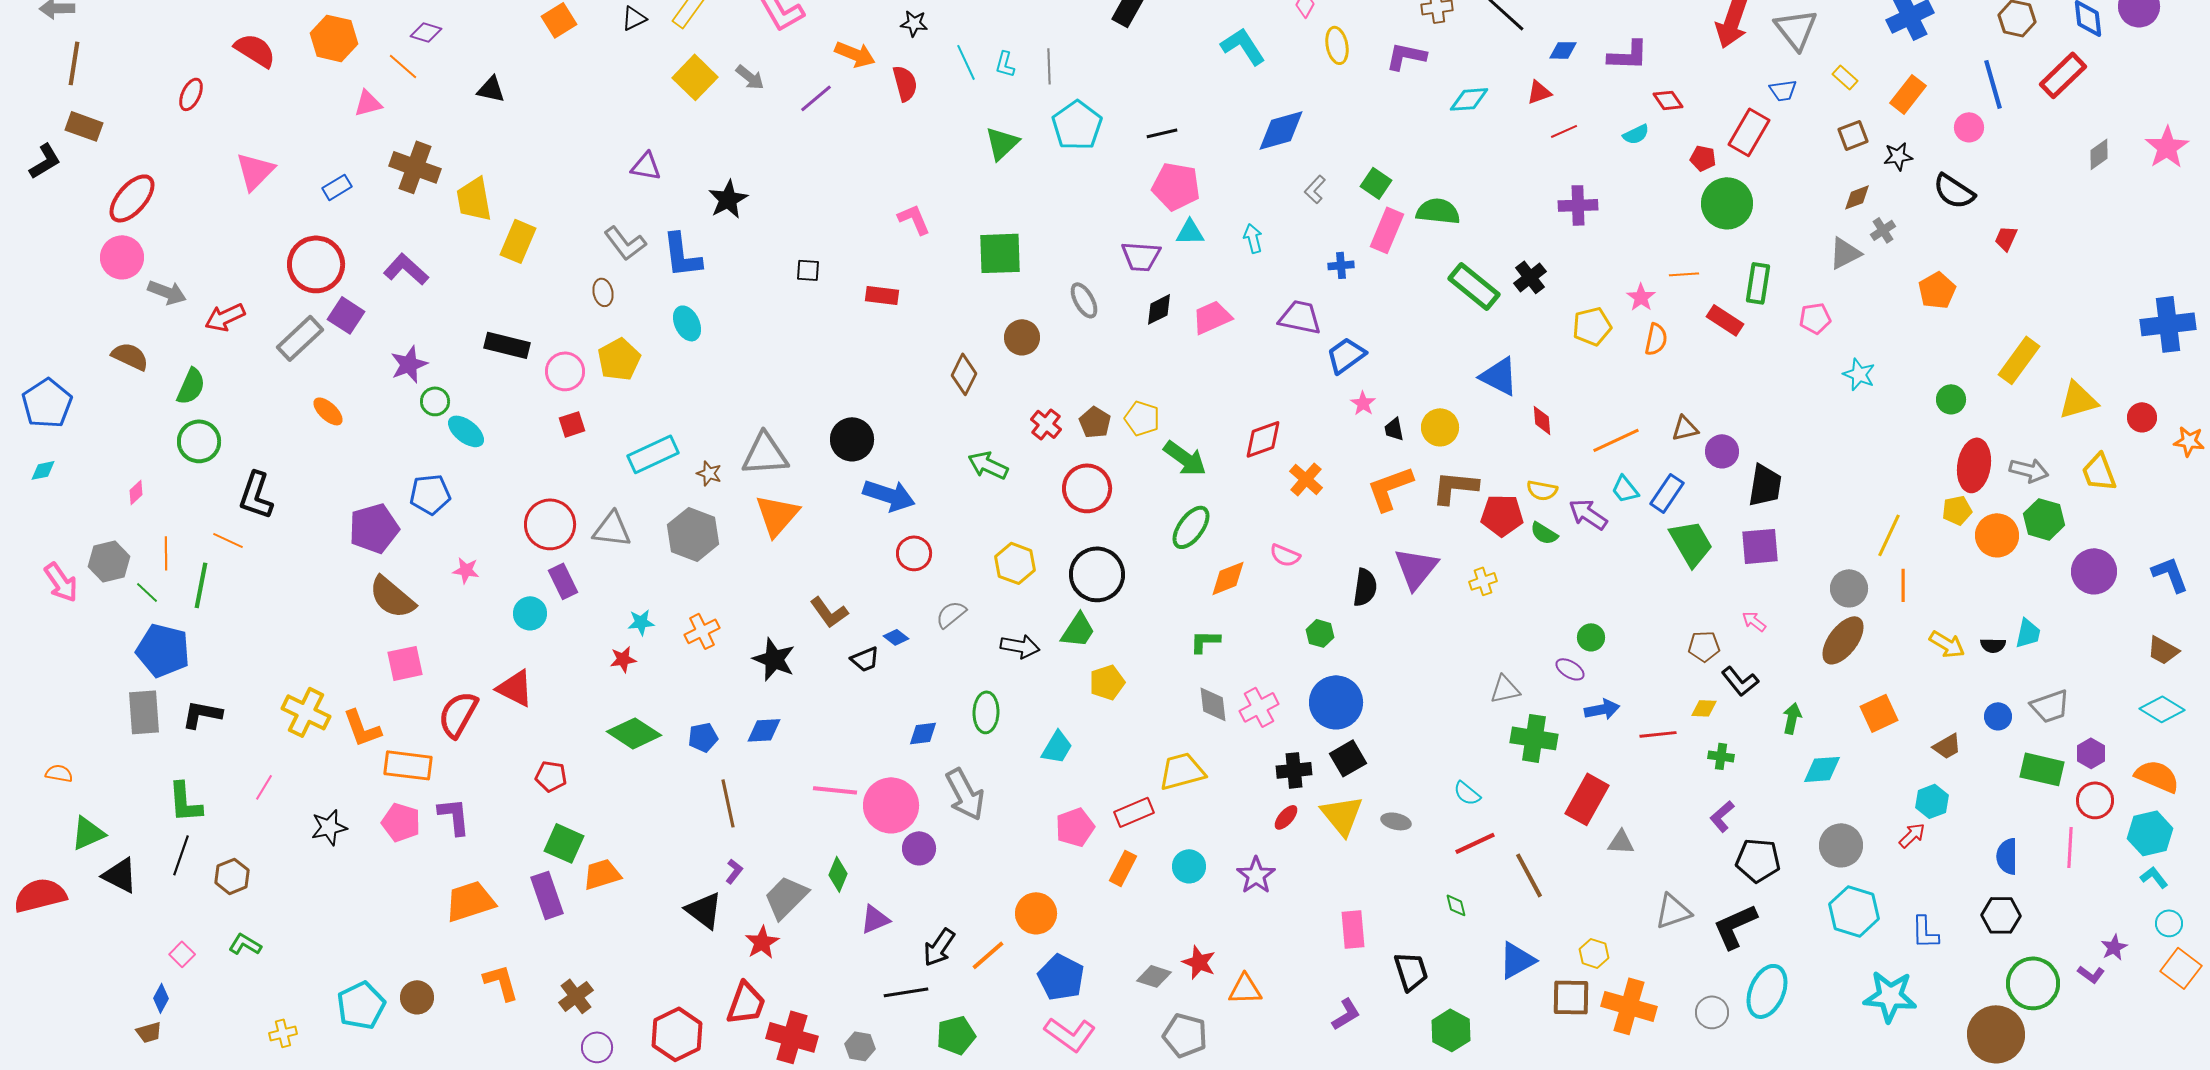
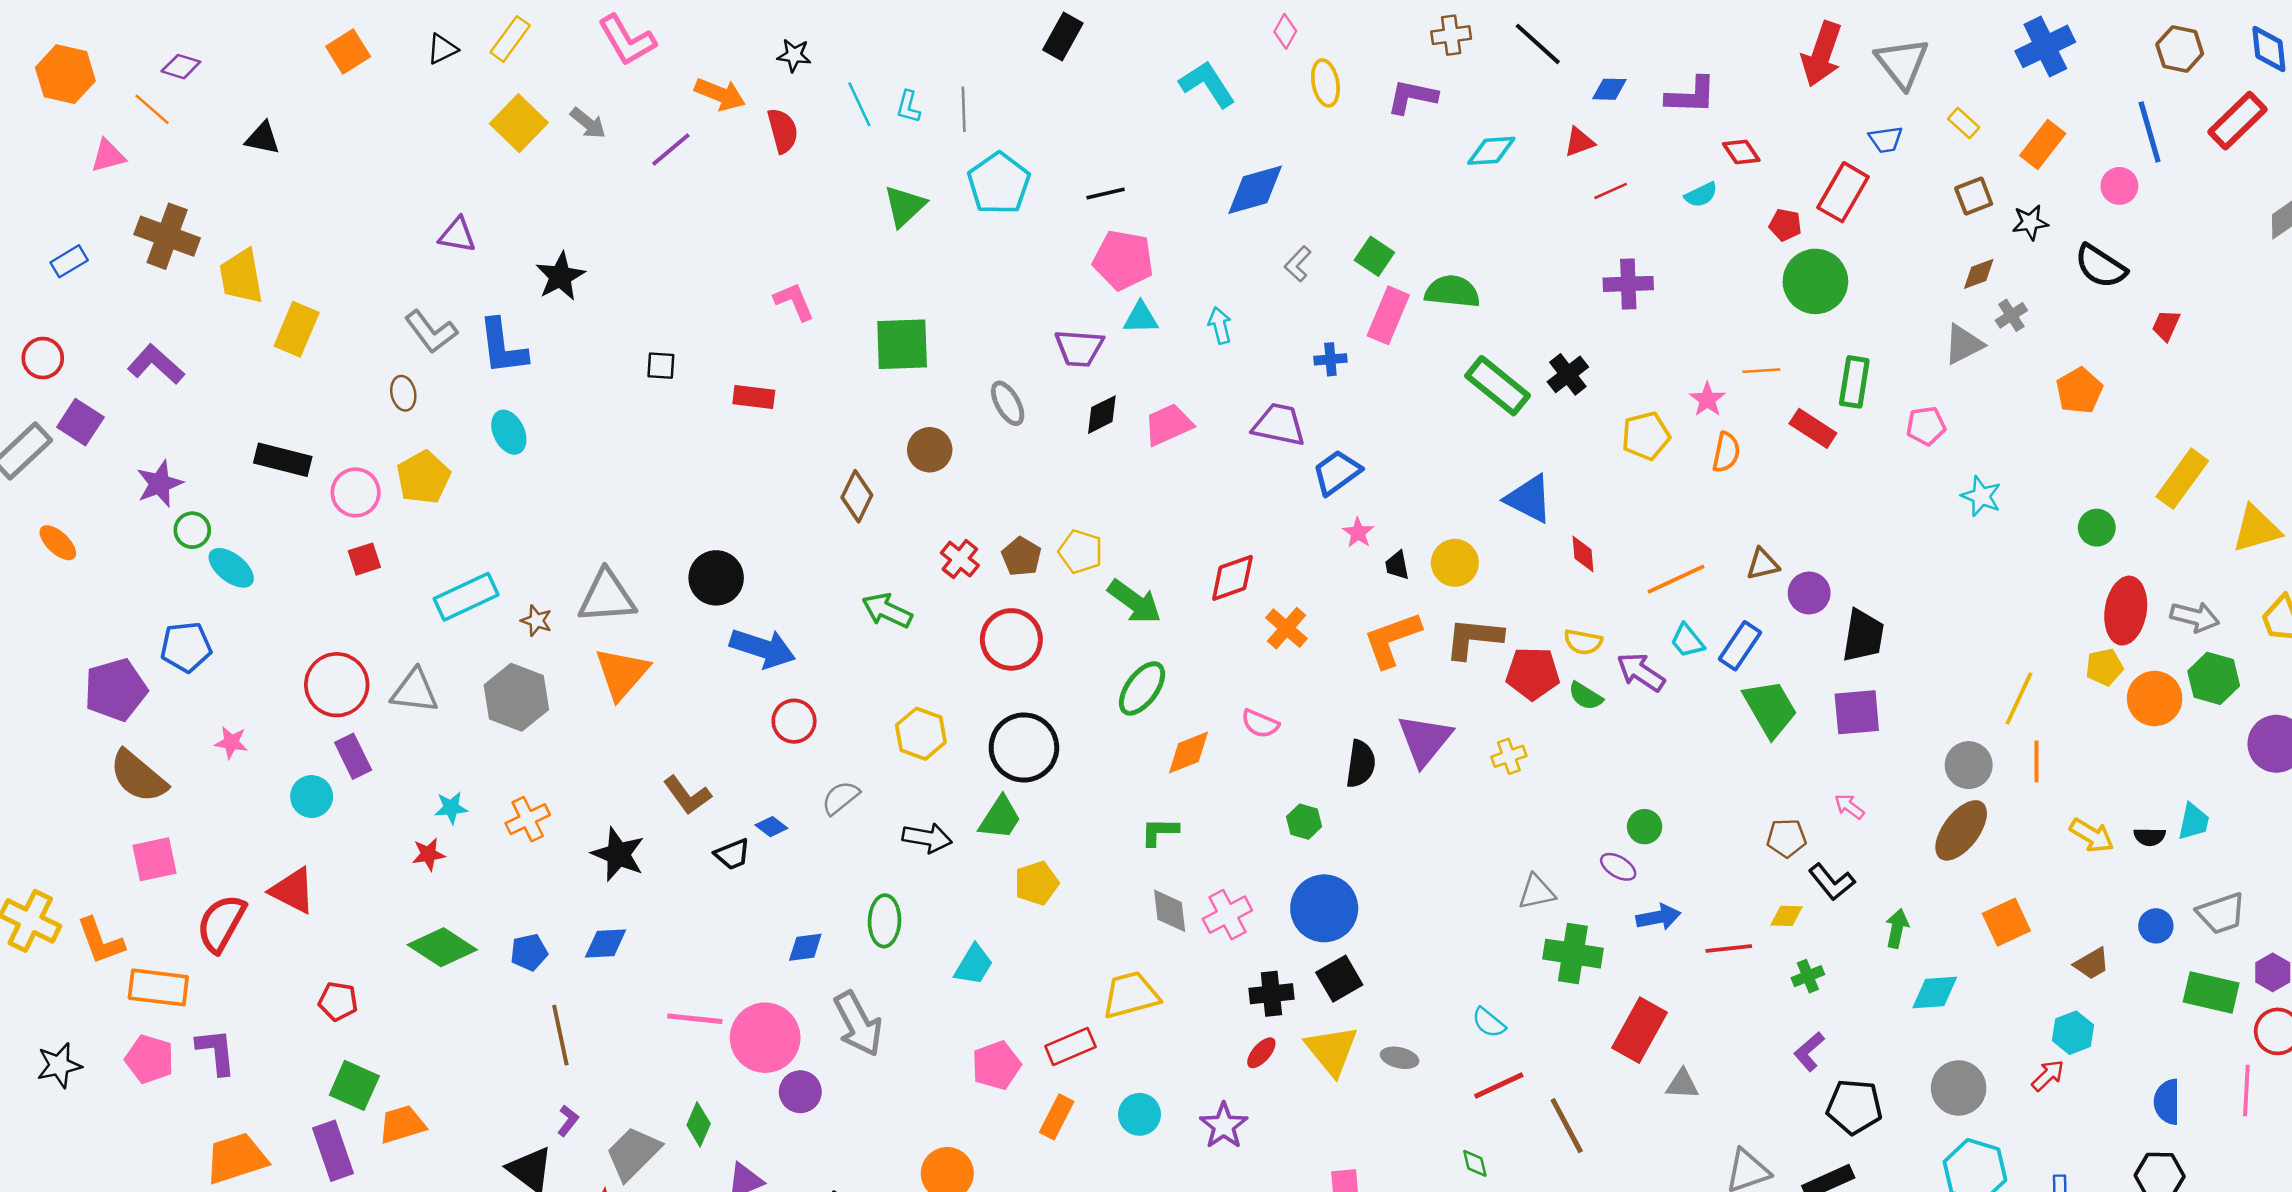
red circle: (316, 264) -> (43, 358), size x0.6
green cross: (1721, 756) -> (1808, 976), turned -30

